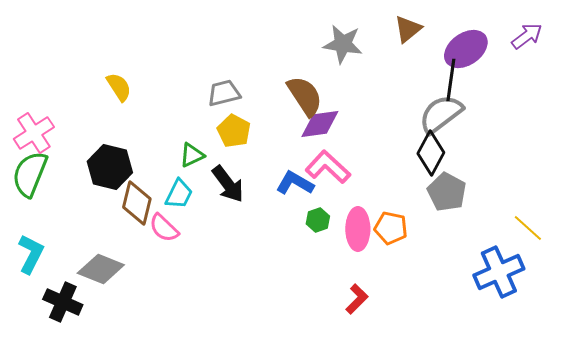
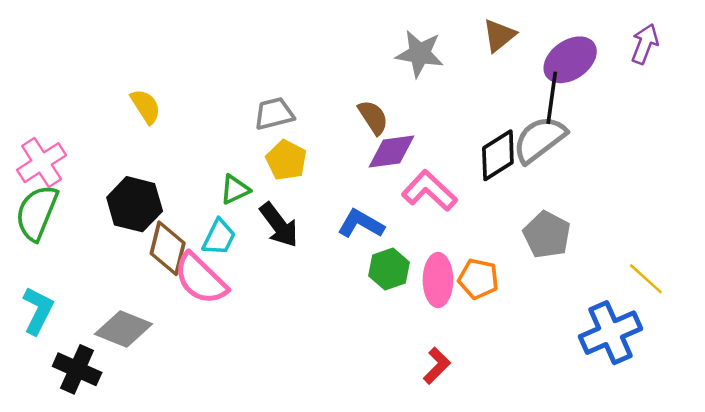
purple arrow: (527, 36) -> (645, 44), turned -32
brown semicircle: (305, 96) -> (373, 117), size x0.7
black diamond: (431, 153) -> (498, 155), moved, turned 30
pink L-shape: (328, 167) -> (429, 191), moved
green hexagon: (318, 220) -> (389, 269), size x1.4
pink semicircle: (164, 228) -> (201, 279), size x1.5

